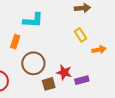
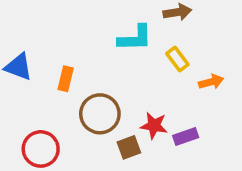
cyan L-shape: (33, 20) -> (135, 38), moved

